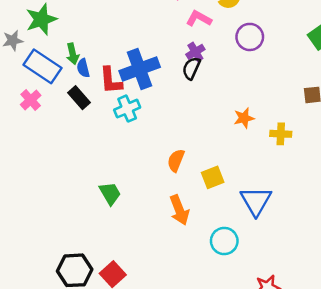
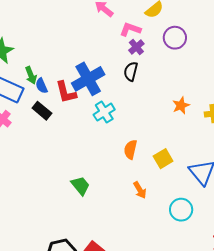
purple cross: (195, 52) -> (136, 47), moved
cyan cross: (127, 109) -> (104, 112), moved
orange arrow: (179, 210) -> (140, 190), size x0.7

